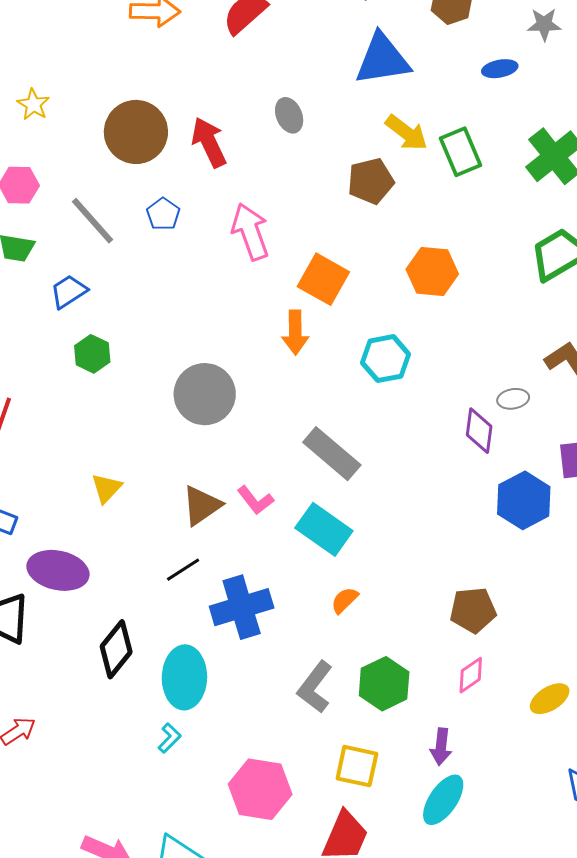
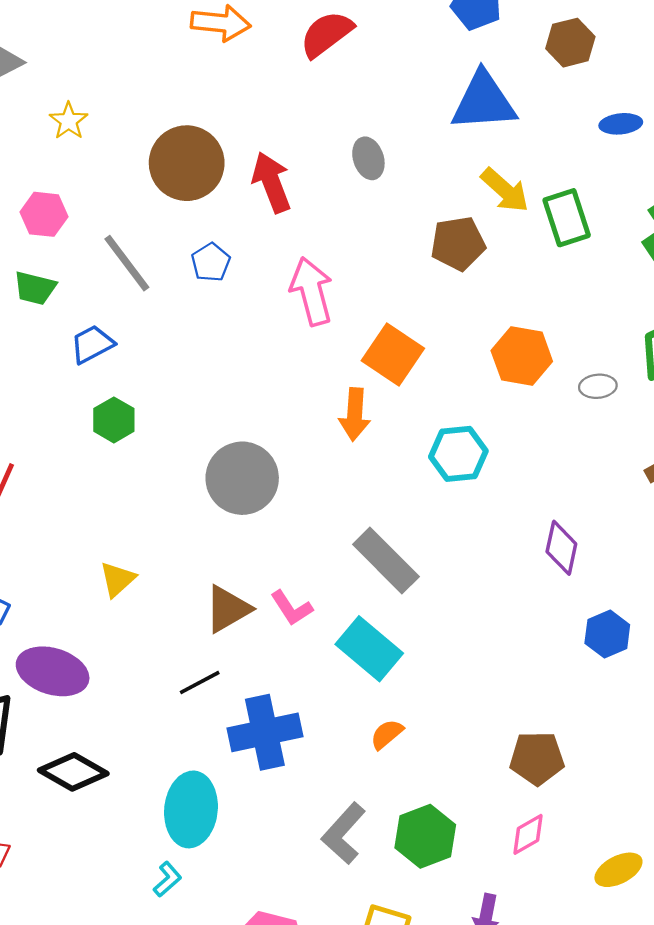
gray ellipse: (513, 399) -> (598, 386), moved
blue hexagon: (524, 500) -> (607, 634), size x0.7
black diamond: (116, 649) -> (73, 772), moved, turned 76

